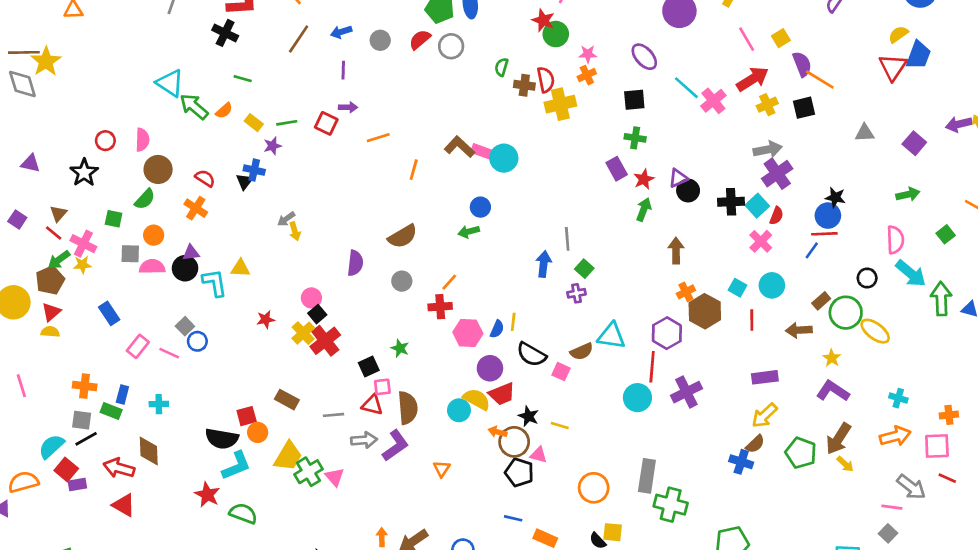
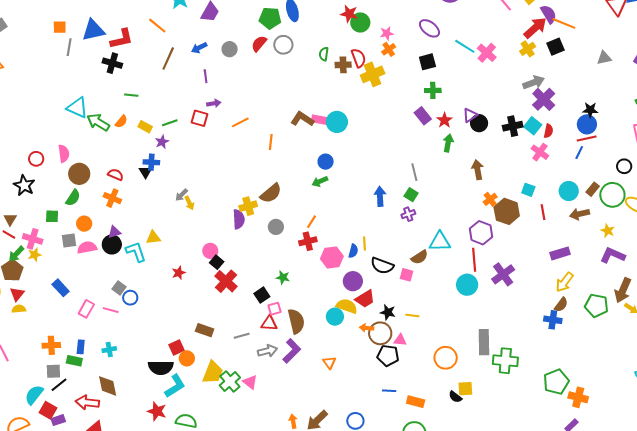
red arrow: (753, 79) -> (535, 28), moved
gray line: (567, 239) -> (414, 172), moved
cyan circle: (772, 285) -> (569, 191), moved
yellow cross: (303, 333) -> (248, 206), moved, turned 36

